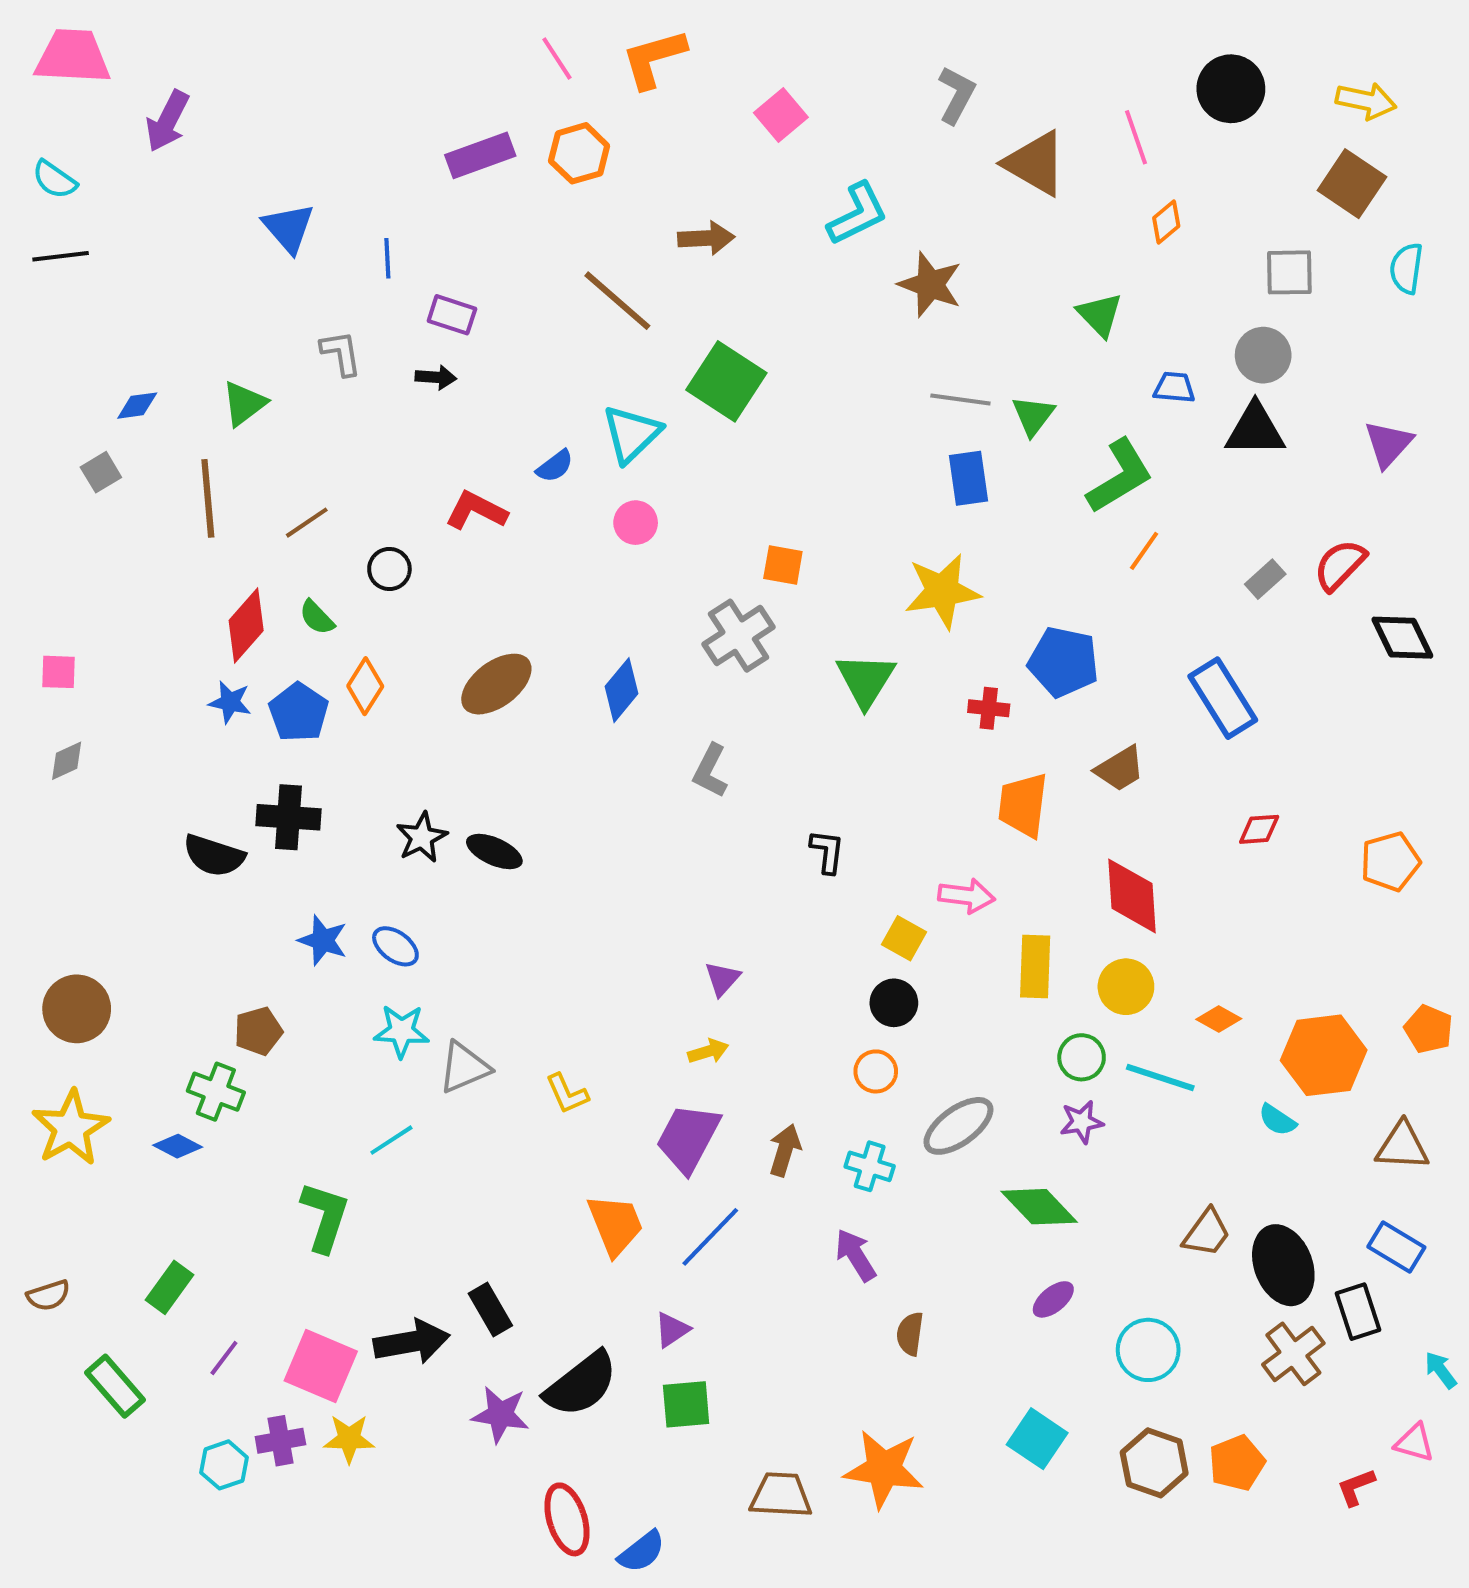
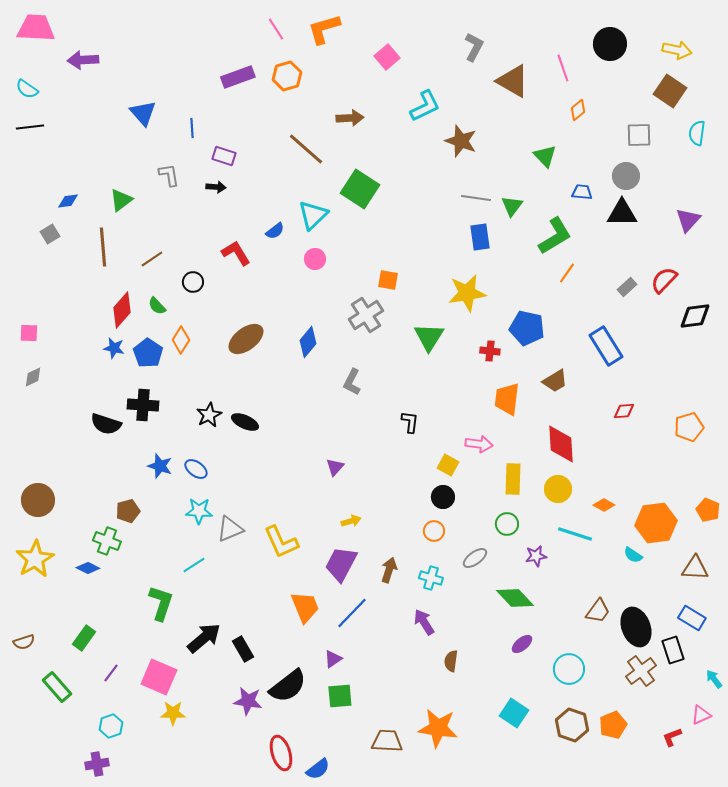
purple arrow: (167, 121) -> (83, 60), turned 60
red L-shape: (476, 510) -> (236, 253), turned 32
black diamond: (1402, 638) -> (695, 316), turned -72
purple triangle: (722, 979) -> (335, 467), moved
green circle: (1082, 1057) -> (507, 524), moved
yellow L-shape: (567, 1094) -> (281, 542), size x1.6
gray ellipse: (958, 1126) -> (475, 558), size x0.7
black arrow: (412, 1342) -> (204, 638), moved, turned -30
purple cross: (280, 1441) -> (97, 764), moved
pink triangle: (1414, 1443) -> (701, 715), turned -40

